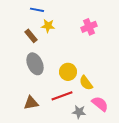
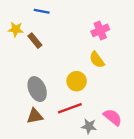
yellow star: (48, 26) -> (16, 29), moved
gray ellipse: (35, 64) -> (37, 89), moved
yellow semicircle: (86, 83) -> (97, 60), moved

